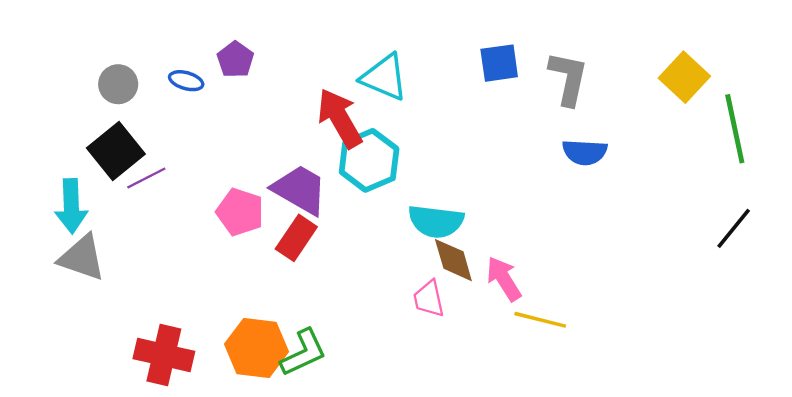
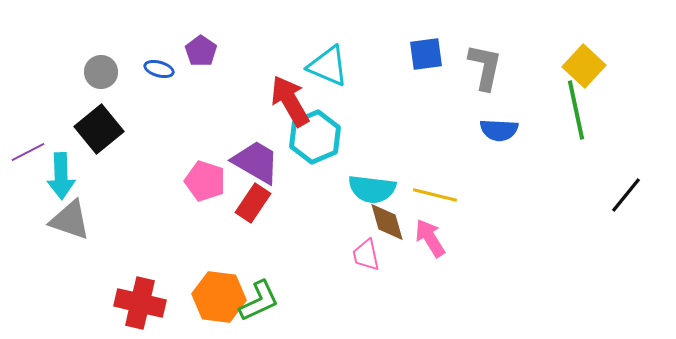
green line: (735, 129) -> (576, 110), moved
purple line: (146, 178) -> (28, 152), moved
yellow line: (540, 320) -> (435, 195), moved

